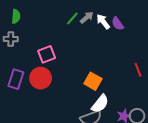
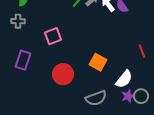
red circle: (41, 78) -> (63, 74), moved
white semicircle: (100, 104) -> (124, 79), moved

